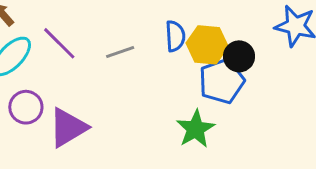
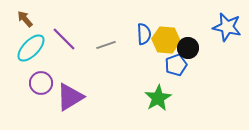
blue pentagon: (222, 81) -> (176, 65), size x0.7

